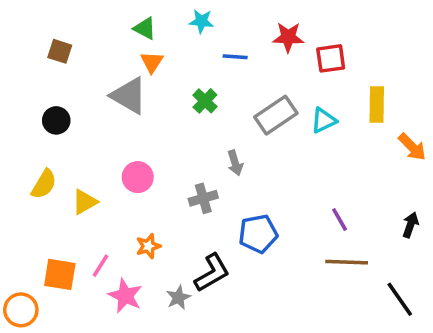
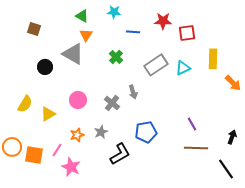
black circle: (56, 120) -> (45, 67), moved
gray cross: (203, 198) -> (112, 103), moved, turned -35
black arrow: (410, 225) -> (232, 137), moved
orange star: (148, 246) -> (77, 135), moved
gray star: (178, 297) -> (101, 132), moved
orange circle: (21, 310) -> (12, 147), moved

